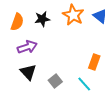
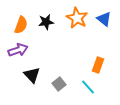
purple arrow: (27, 47) -> (18, 50), moved

